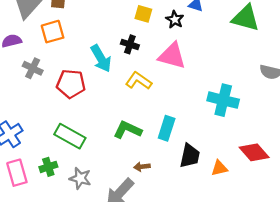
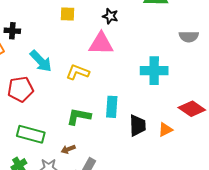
black star: (175, 20) -> (110, 16), moved
black cross: (130, 44) -> (12, 31), moved
brown arrow: (142, 167) -> (68, 149), moved

